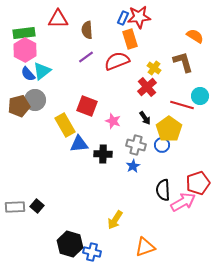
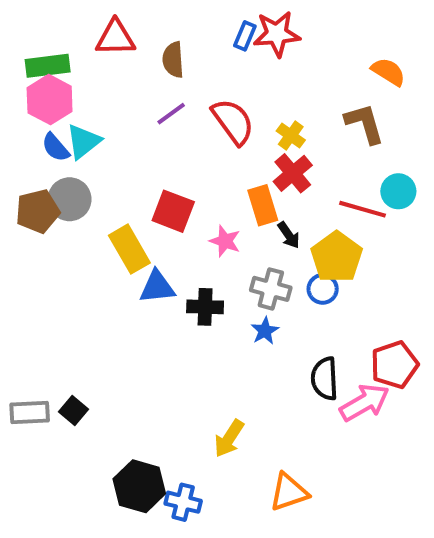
orange rectangle: (130, 39) -> (263, 205), moved
red semicircle: (117, 61) -> (233, 122), turned 75
yellow cross: (154, 68) -> (291, 135), moved

